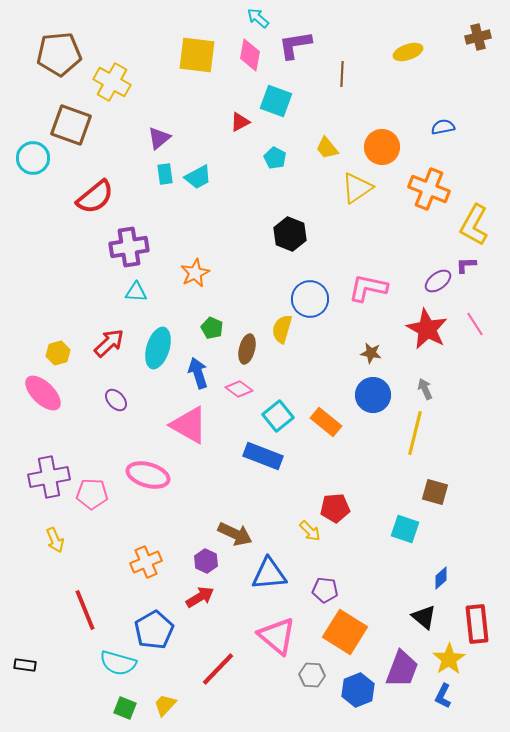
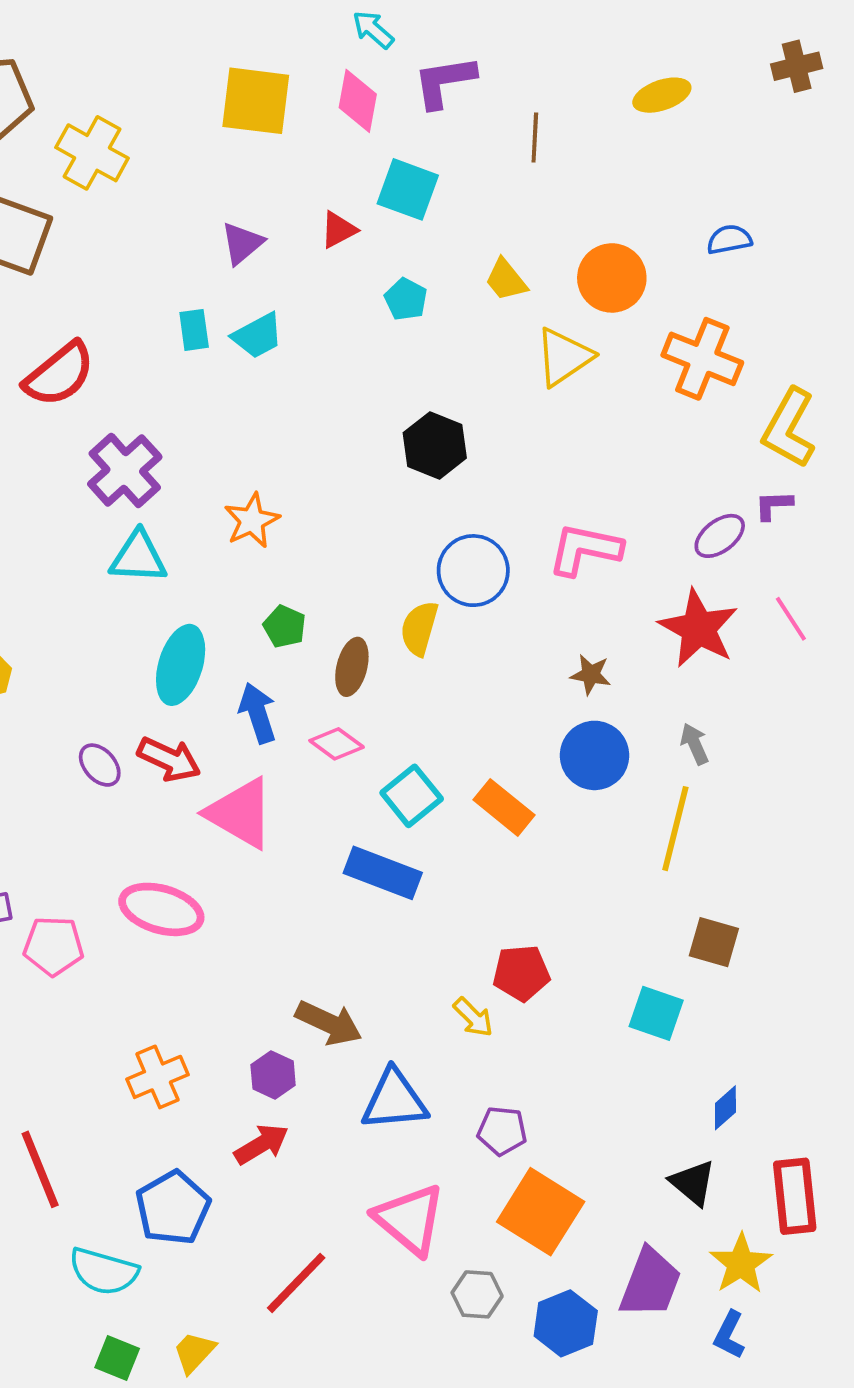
purple triangle: (159, 138) -> (242, 243), moved
purple cross: (129, 247) -> (125, 470), turned -33
cyan triangle: (136, 292) -> (138, 557), size x1.4
red arrow: (109, 343) -> (169, 759), moved, turned 68

